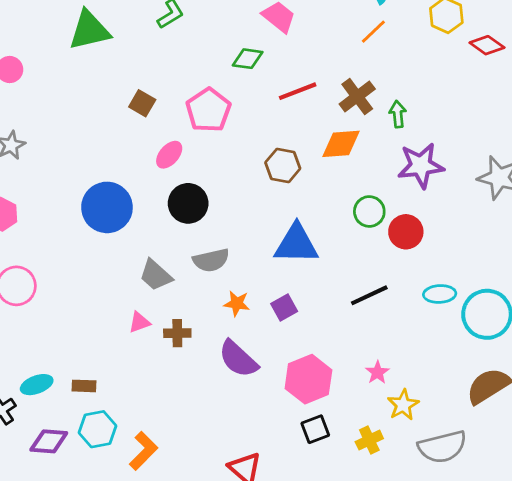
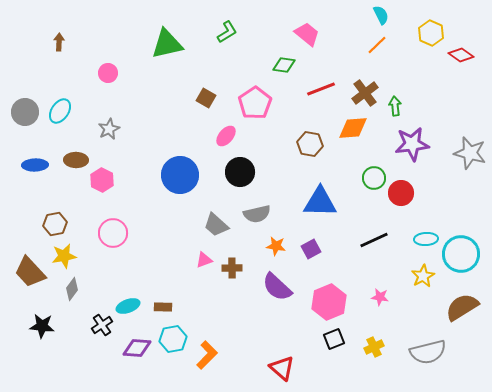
pink star: (377, 372) -> (380, 297), turned -30
yellow star: (403, 405) -> (423, 276), moved

